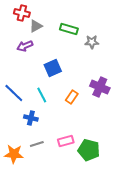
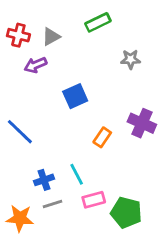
red cross: (22, 13) -> (18, 35), moved
green rectangle: (69, 29) -> (98, 22), moved, turned -42
cyan line: (42, 95) -> (77, 174), moved
blue cross: (31, 118) -> (44, 180), moved, turned -32

